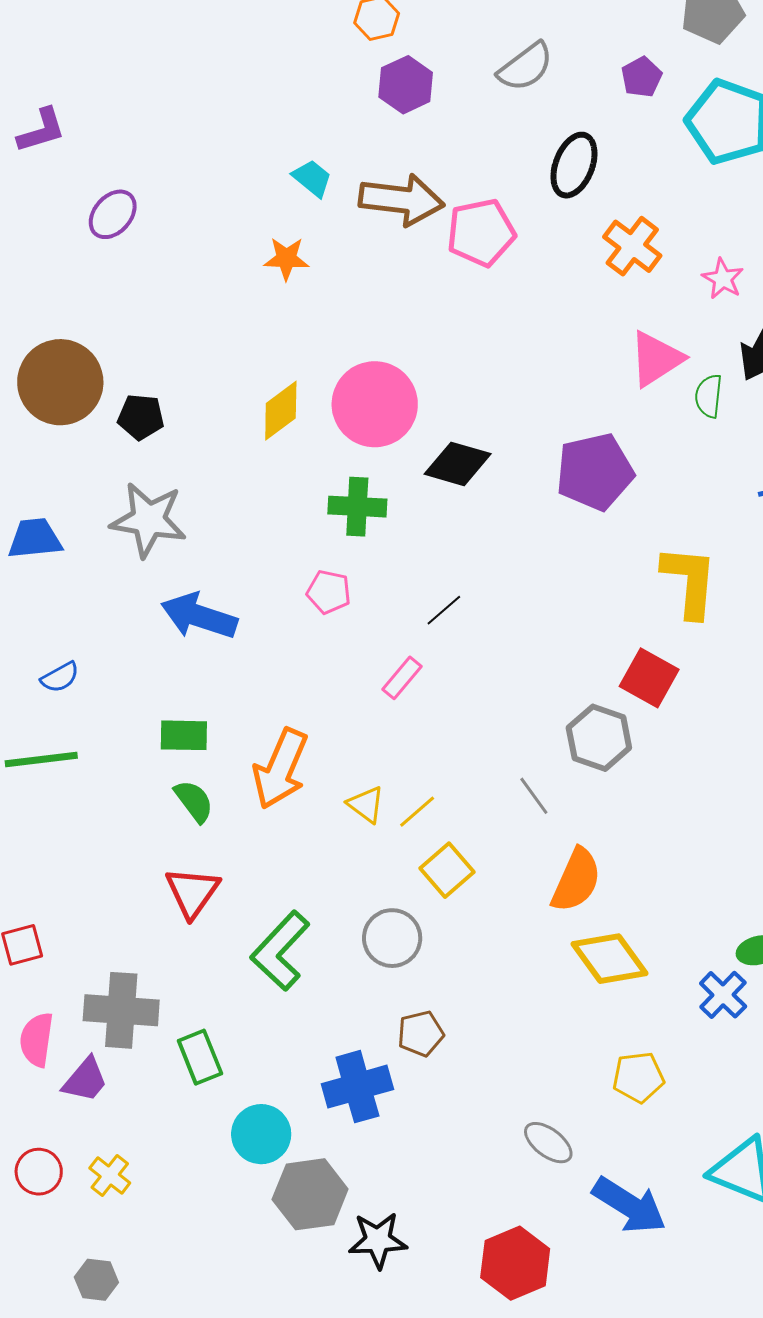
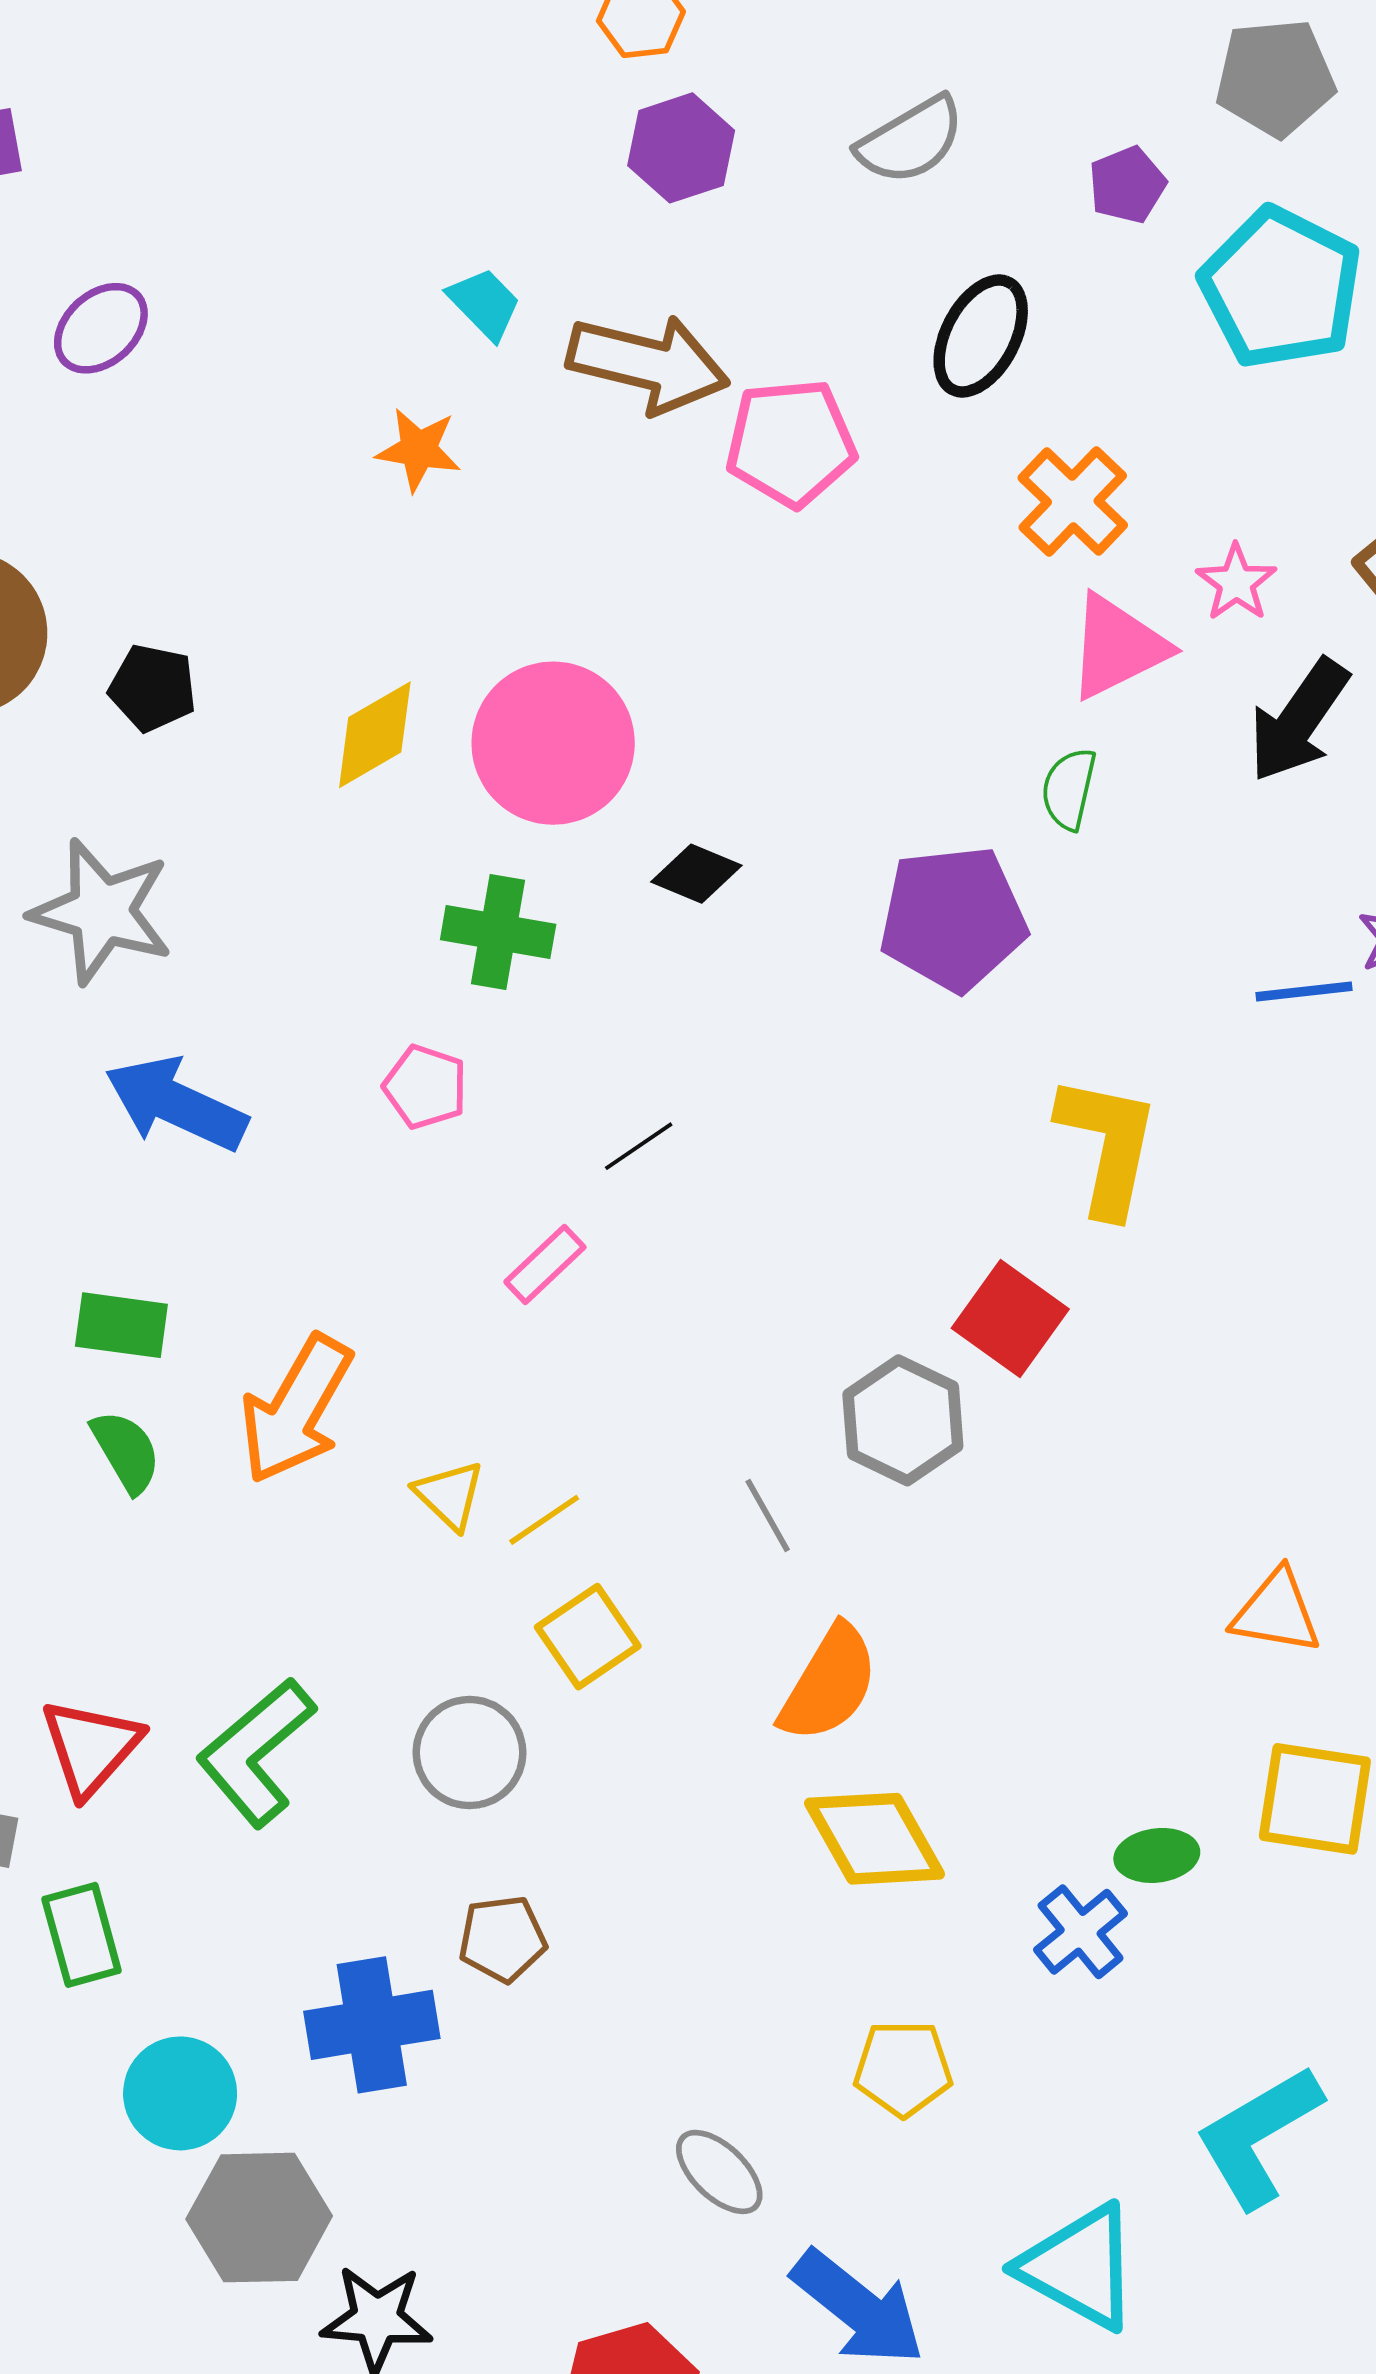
pink triangle: (656, 359) -> (1117, 647), moved
green semicircle: (709, 396) -> (1069, 789), moved
black pentagon: (141, 417) -> (153, 688), moved
black diamond: (458, 464) -> (696, 874), size x0.7
red triangle: (192, 892) -> (91, 1747), moved

